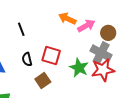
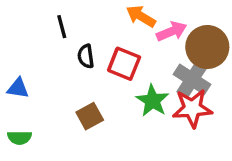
brown circle: (108, 33) -> (207, 47), size x1.6
red square: (51, 55) -> (124, 64), moved
black semicircle: (27, 59) -> (86, 56), moved

